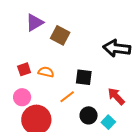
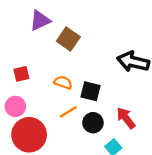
orange semicircle: (46, 72) -> (63, 82), moved
black circle: (89, 115) -> (93, 123), moved

